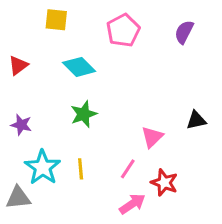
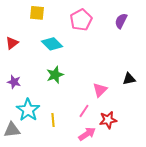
yellow line: (81, 169) -> (53, 120), moved
red star: (164, 183) -> (108, 120), turned -30

